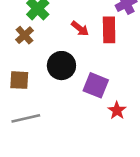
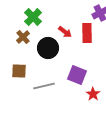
black circle: (61, 66) -> (48, 48), moved
gray line: (26, 118) -> (44, 86), moved

